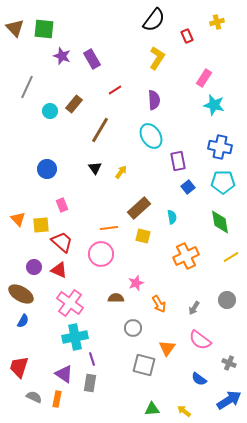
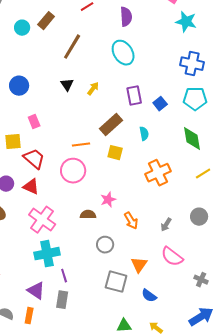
purple rectangle: (178, 161) -> (134, 96), moved
blue semicircle: (199, 379) -> (149, 296), moved

